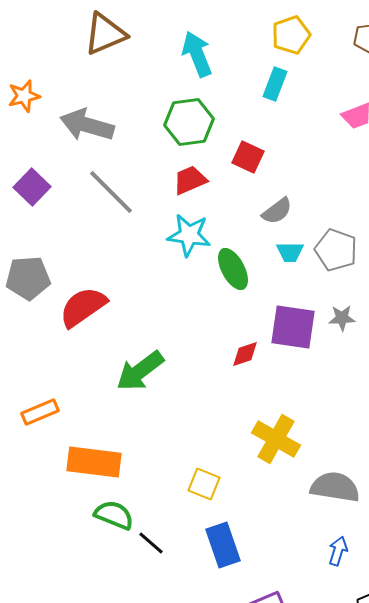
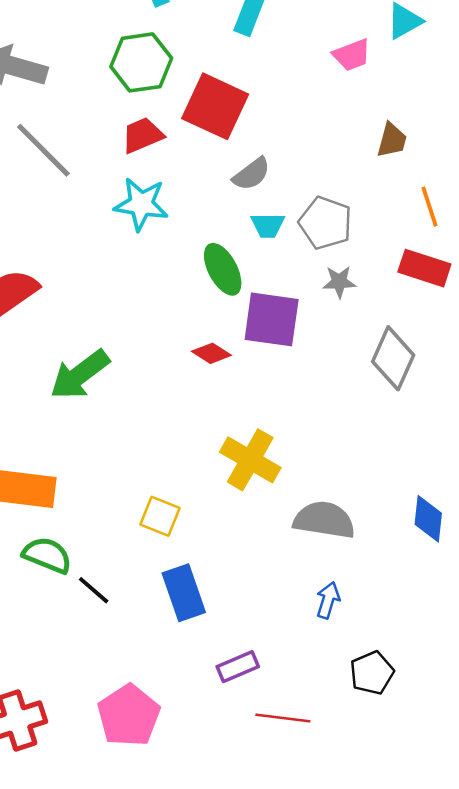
red square: (248, 157) -> (215, 106), size x1.6
green ellipse: (233, 269) -> (223, 269), moved
gray star: (342, 318) -> (339, 282), moved
red diamond: (245, 354) -> (211, 353), turned 52

